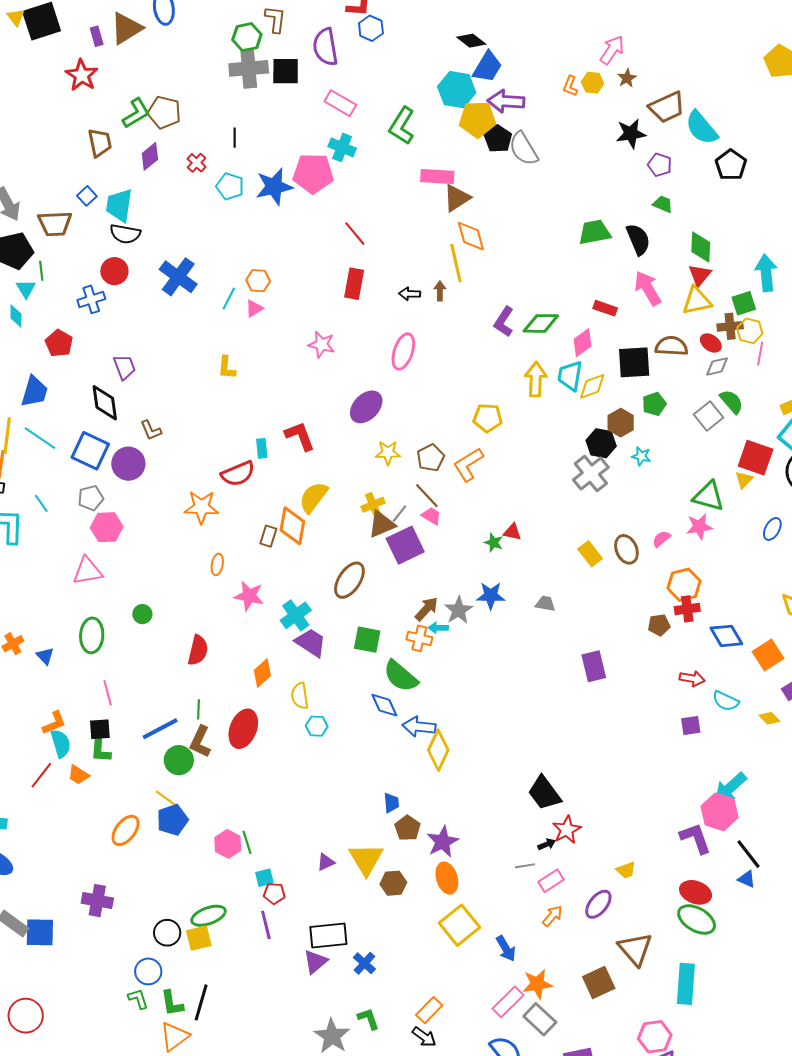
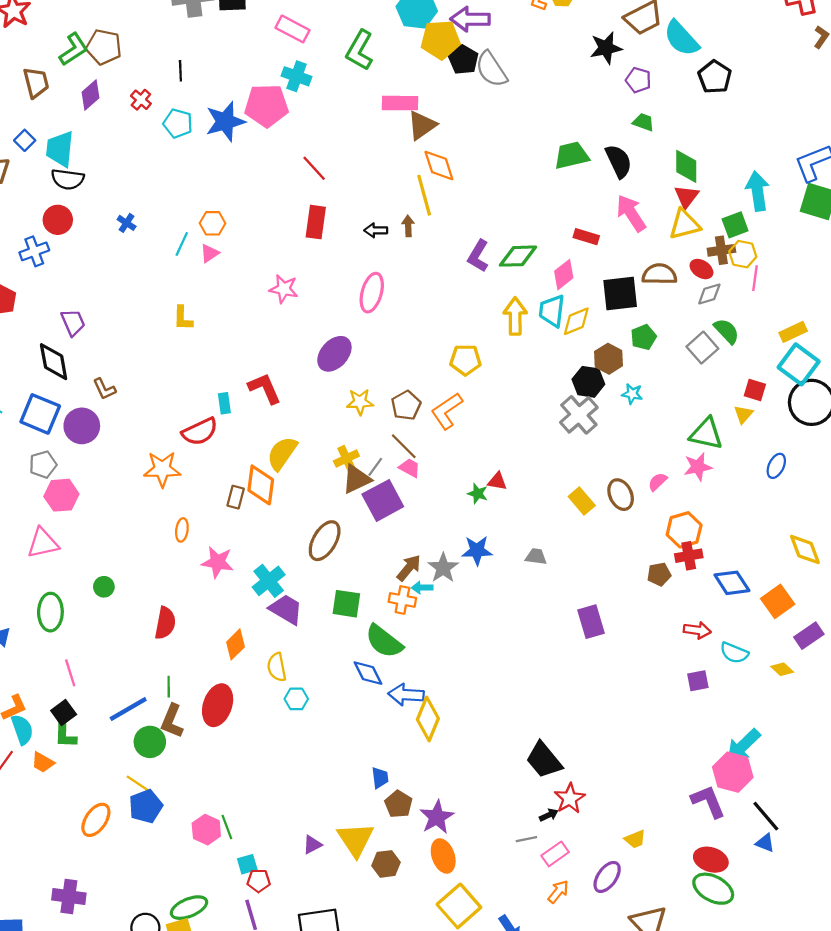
blue cross: (178, 277) -> (127, 223), size x0.5
red square: (756, 458) -> (755, 390), size x0.6
black square: (100, 729) -> (64, 712), turned -30

